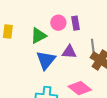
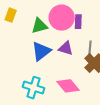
pink circle: (58, 23) -> (62, 18), size x1.6

